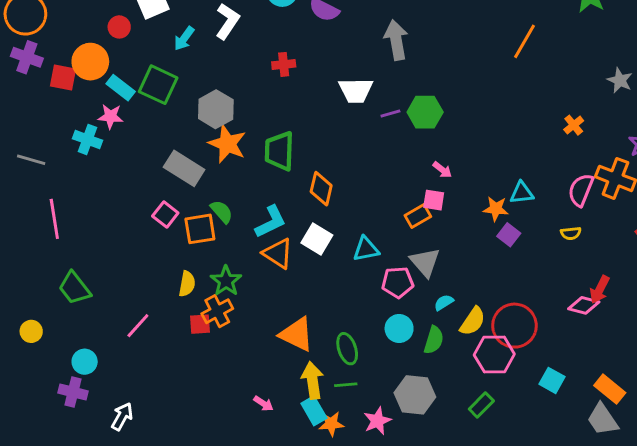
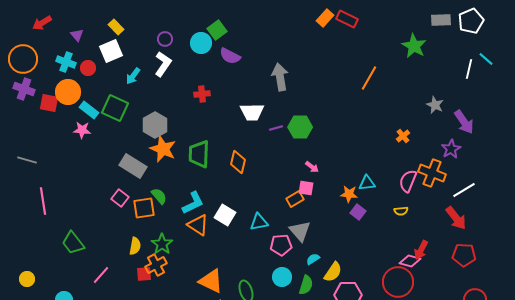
cyan cross: (87, 139) -> (66, 62), moved
orange diamond: (321, 189) -> (238, 162), moved
green trapezoid: (74, 288) -> (73, 243), moved
red circle: (514, 326) -> (398, 282), moved

